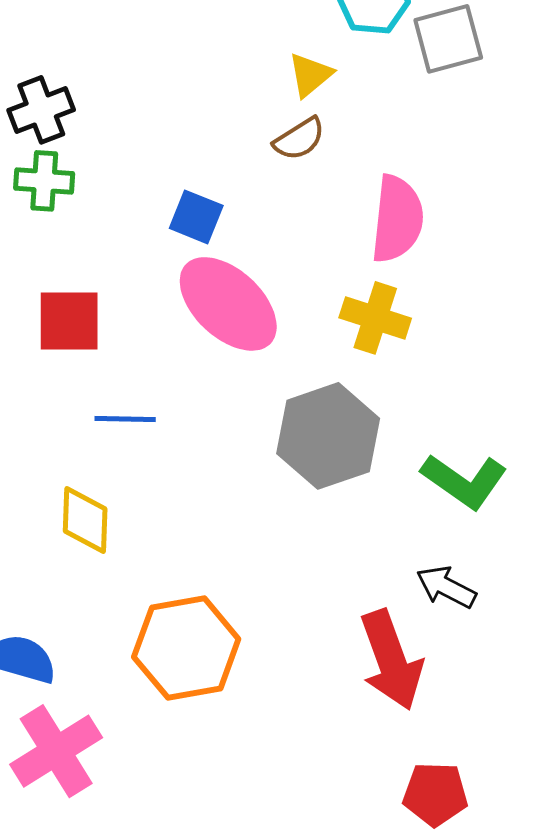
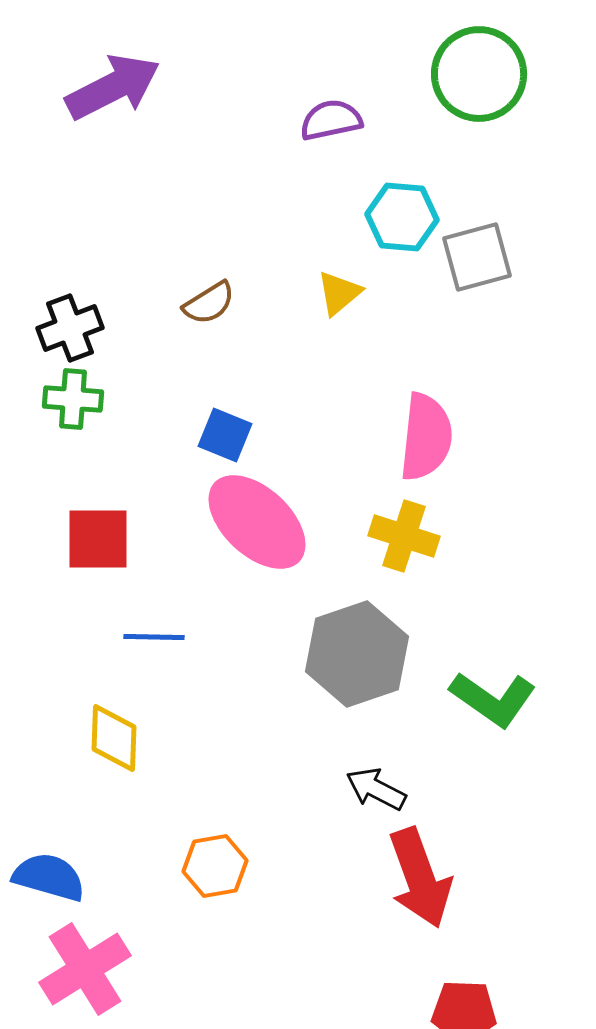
brown semicircle: (299, 139) -> (209, 303), moved
black arrow: (446, 587) -> (376, 789), moved
orange hexagon: (186, 648) -> (215, 866), size x0.6

